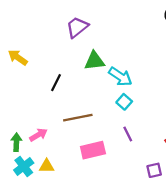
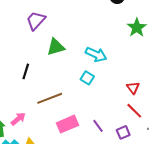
cyan arrow: (120, 77) -> (96, 54), moved
purple line: (128, 134) -> (98, 126), moved

